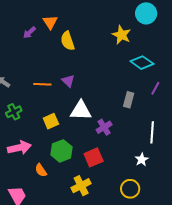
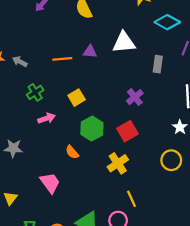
purple triangle: (68, 81) -> (90, 52), turned -32
white triangle: (81, 111) -> (124, 43), moved
pink arrow: (19, 148) -> (46, 118), moved, size x0.7

